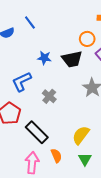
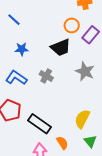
blue star: (44, 58) -> (22, 49), moved
blue L-shape: (22, 82) -> (16, 78), turned 70
gray cross: (49, 96) -> (46, 76), moved

